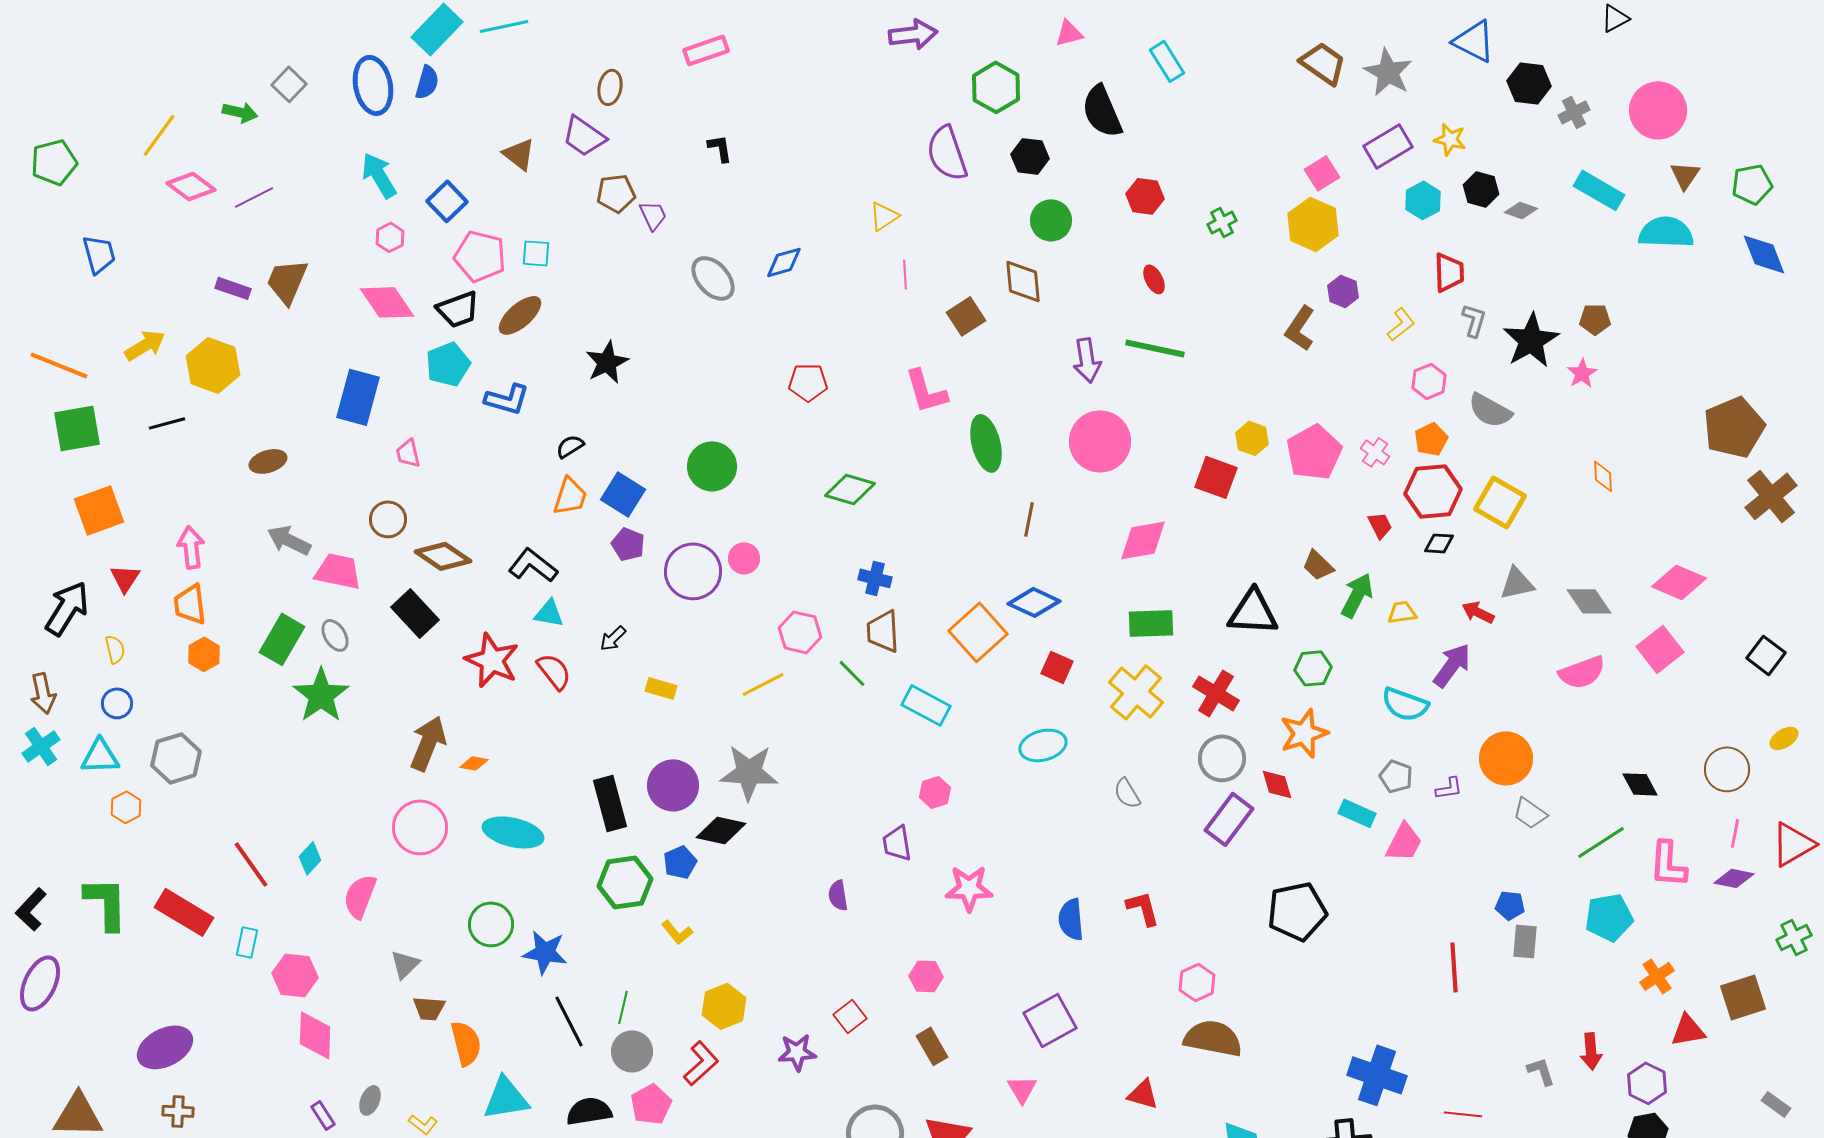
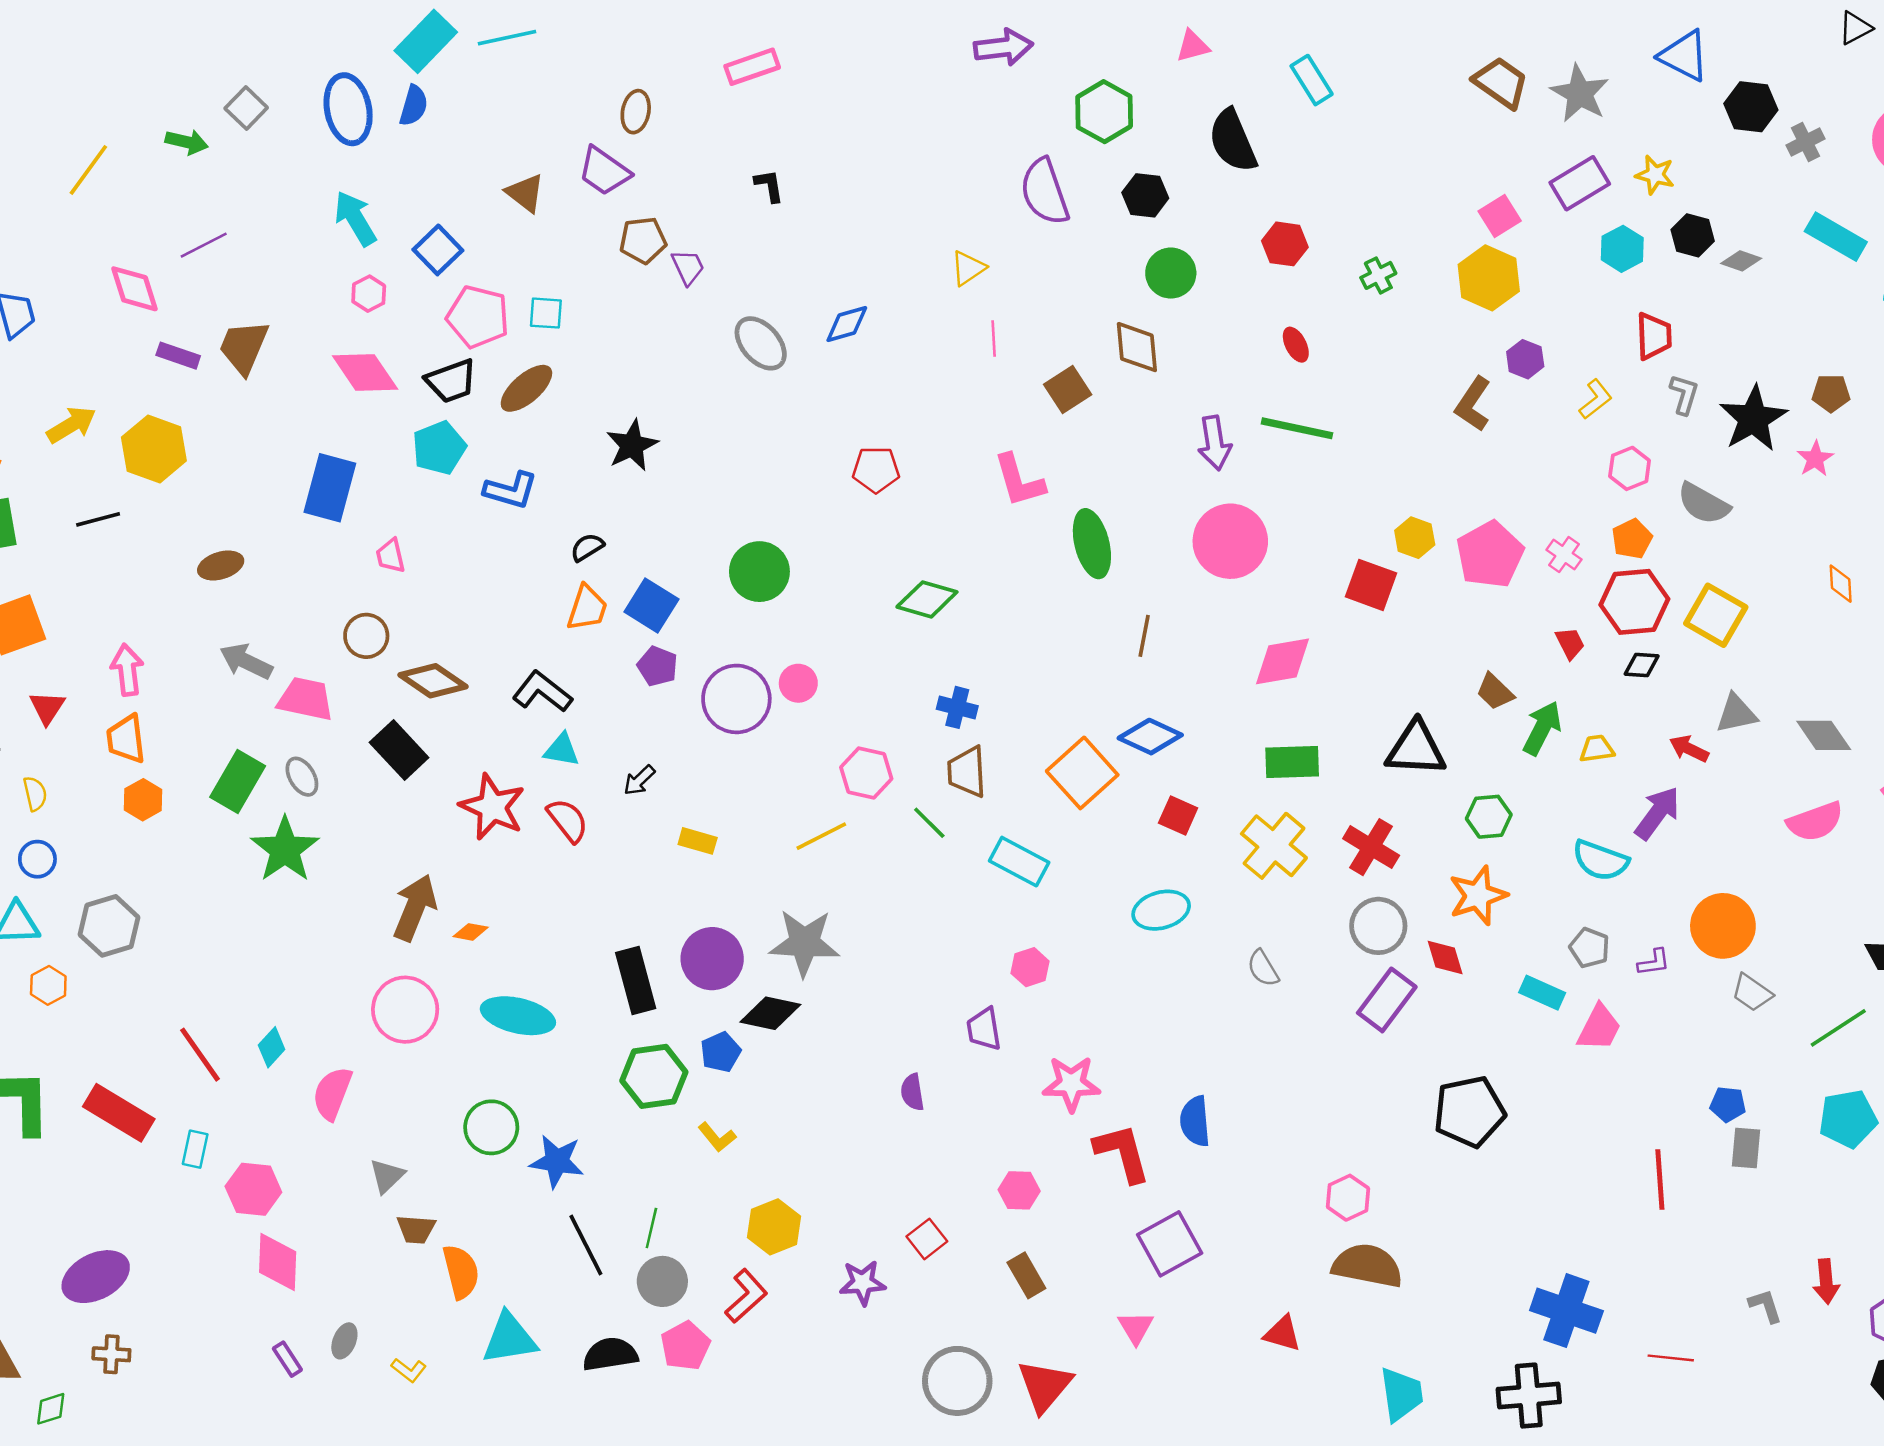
pink diamond: (191, 186) -> (134, 289), moved, turned 36
red L-shape: (1143, 908) -> (1122, 1153), moved, size x1.4

